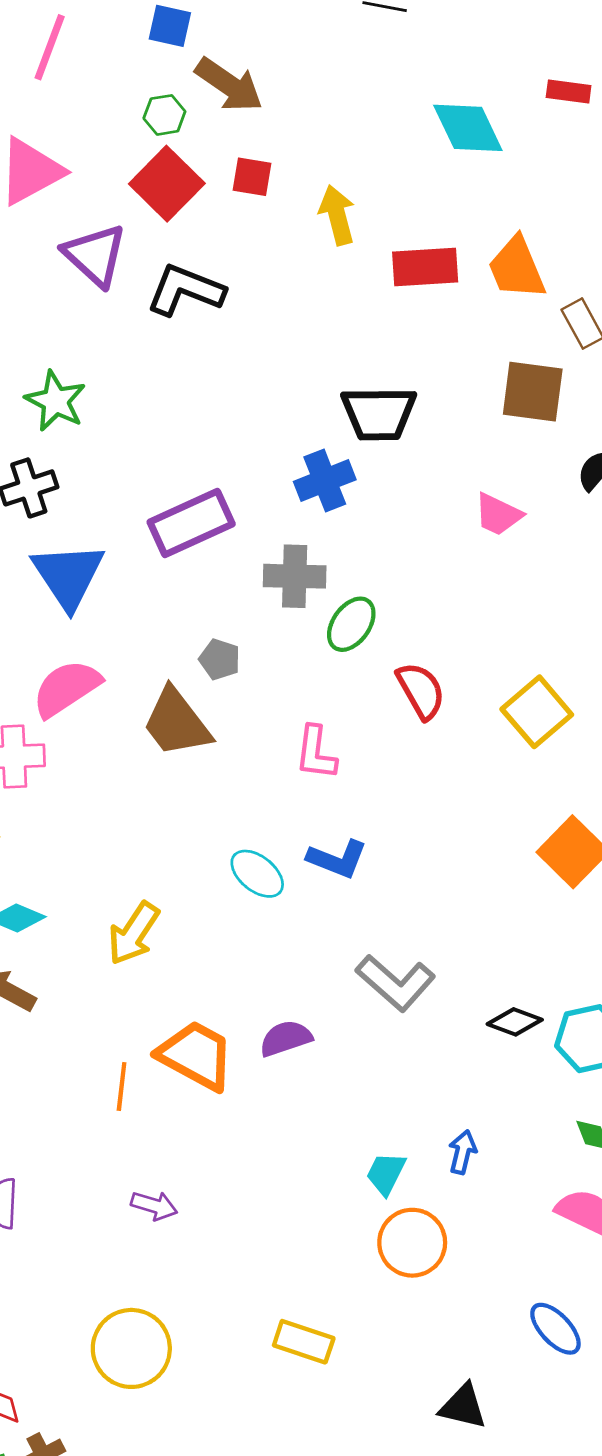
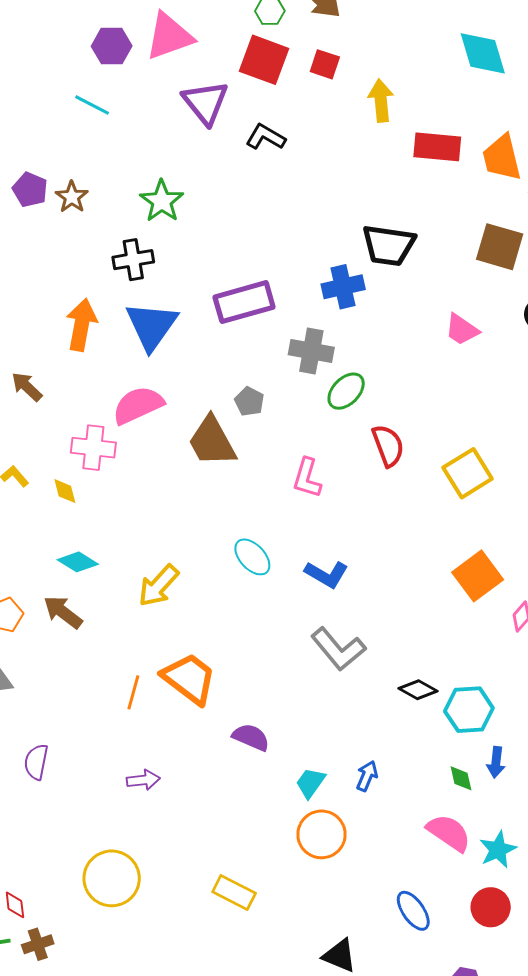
red square: (167, 184) -> (264, 60), turned -33
black L-shape: (186, 290) -> (266, 137), size x0.7
blue L-shape: (337, 859) -> (326, 574), moved
purple semicircle: (286, 1038) -> (251, 737), moved, turned 33
purple arrow: (154, 1206) -> (143, 780), turned -32

